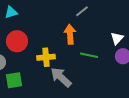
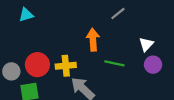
gray line: (82, 11) -> (118, 14), moved
red circle: (17, 41) -> (37, 65), moved

